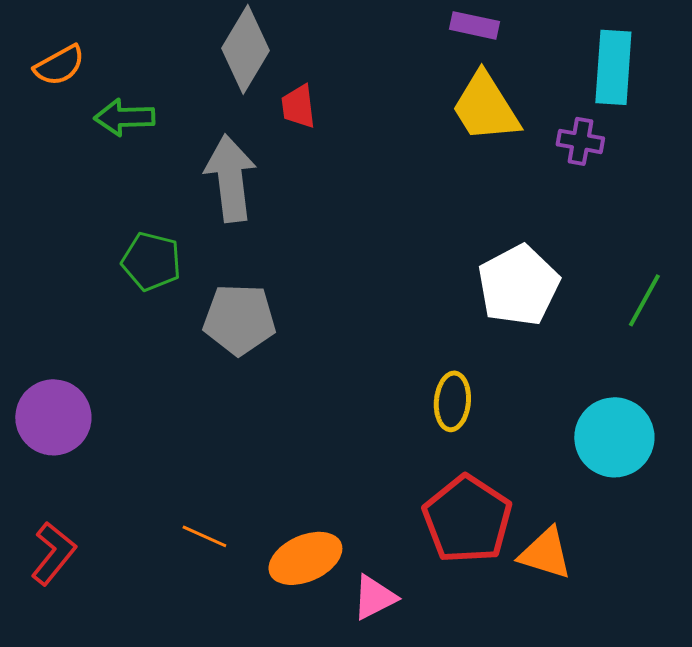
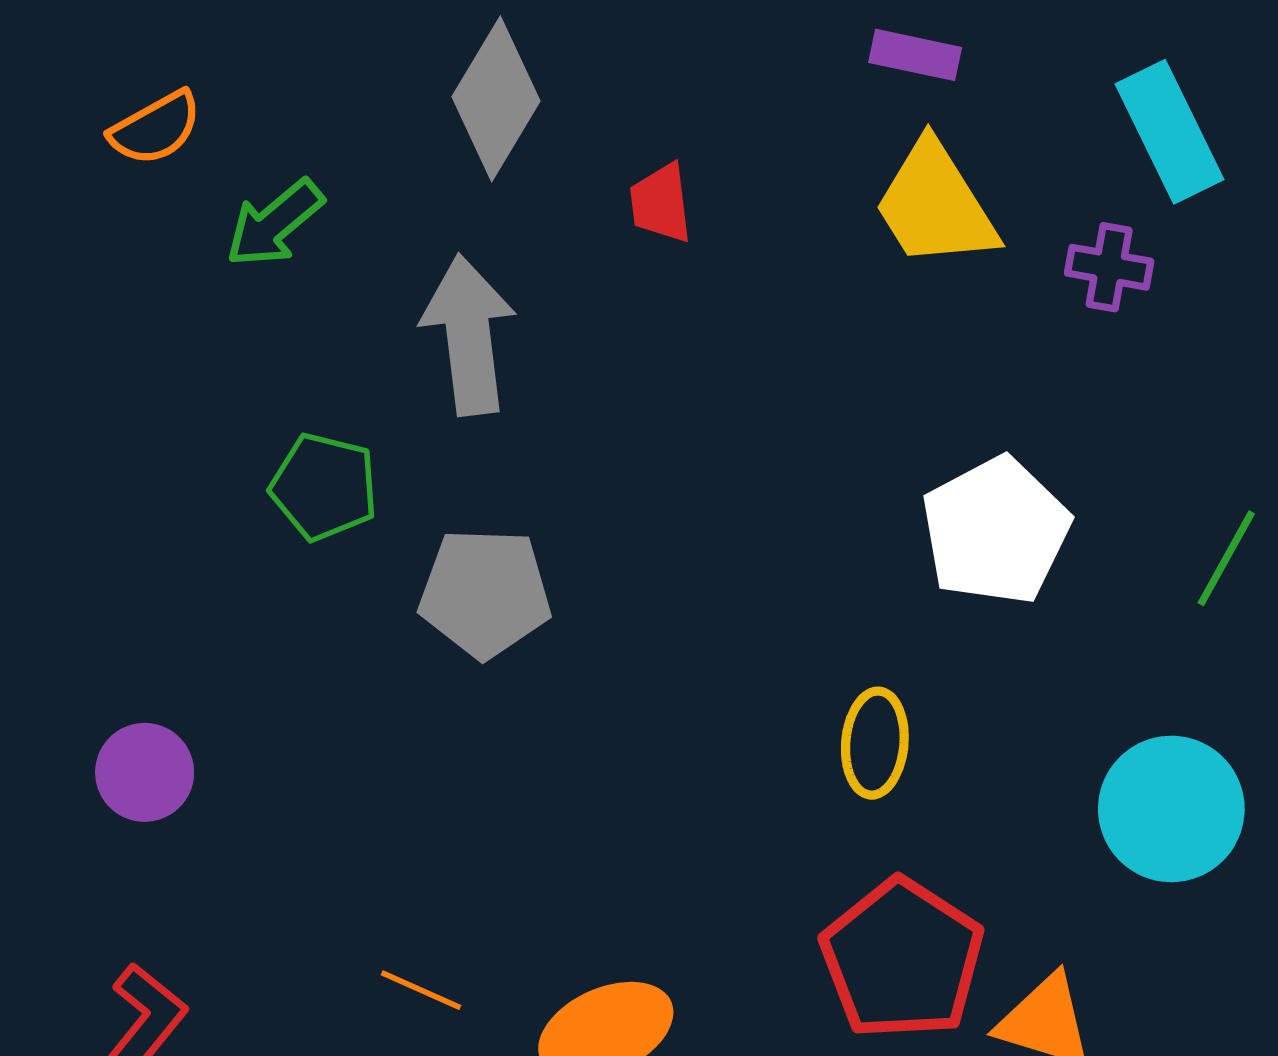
cyan rectangle: (613, 67) -> (1170, 132), turned -30
red trapezoid: (298, 106) -> (661, 203), moved
green arrow: (124, 117) -> (275, 223), turned -38
purple circle: (53, 417) -> (145, 772), size x0.7

